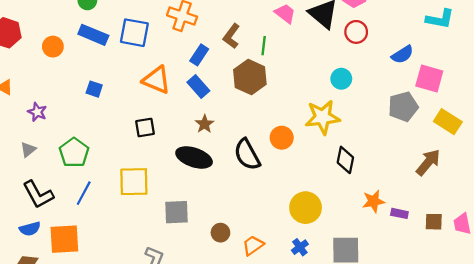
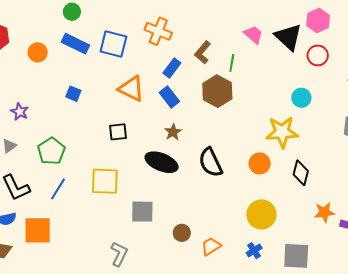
orange circle: (282, 138) -> (260, 163), moved

